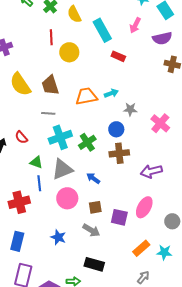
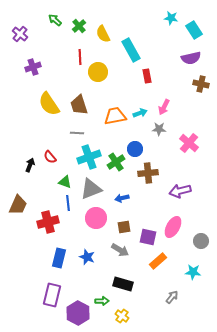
pink arrow: (135, 25) -> (164, 107), moved
red rectangle: (118, 56) -> (147, 76), turned 56
blue circle: (116, 129) -> (135, 149), moved
blue arrow: (93, 178) -> (122, 198), turned -48
blue rectangle: (17, 241) -> (59, 258), moved
orange rectangle: (141, 248) -> (158, 261), moved

